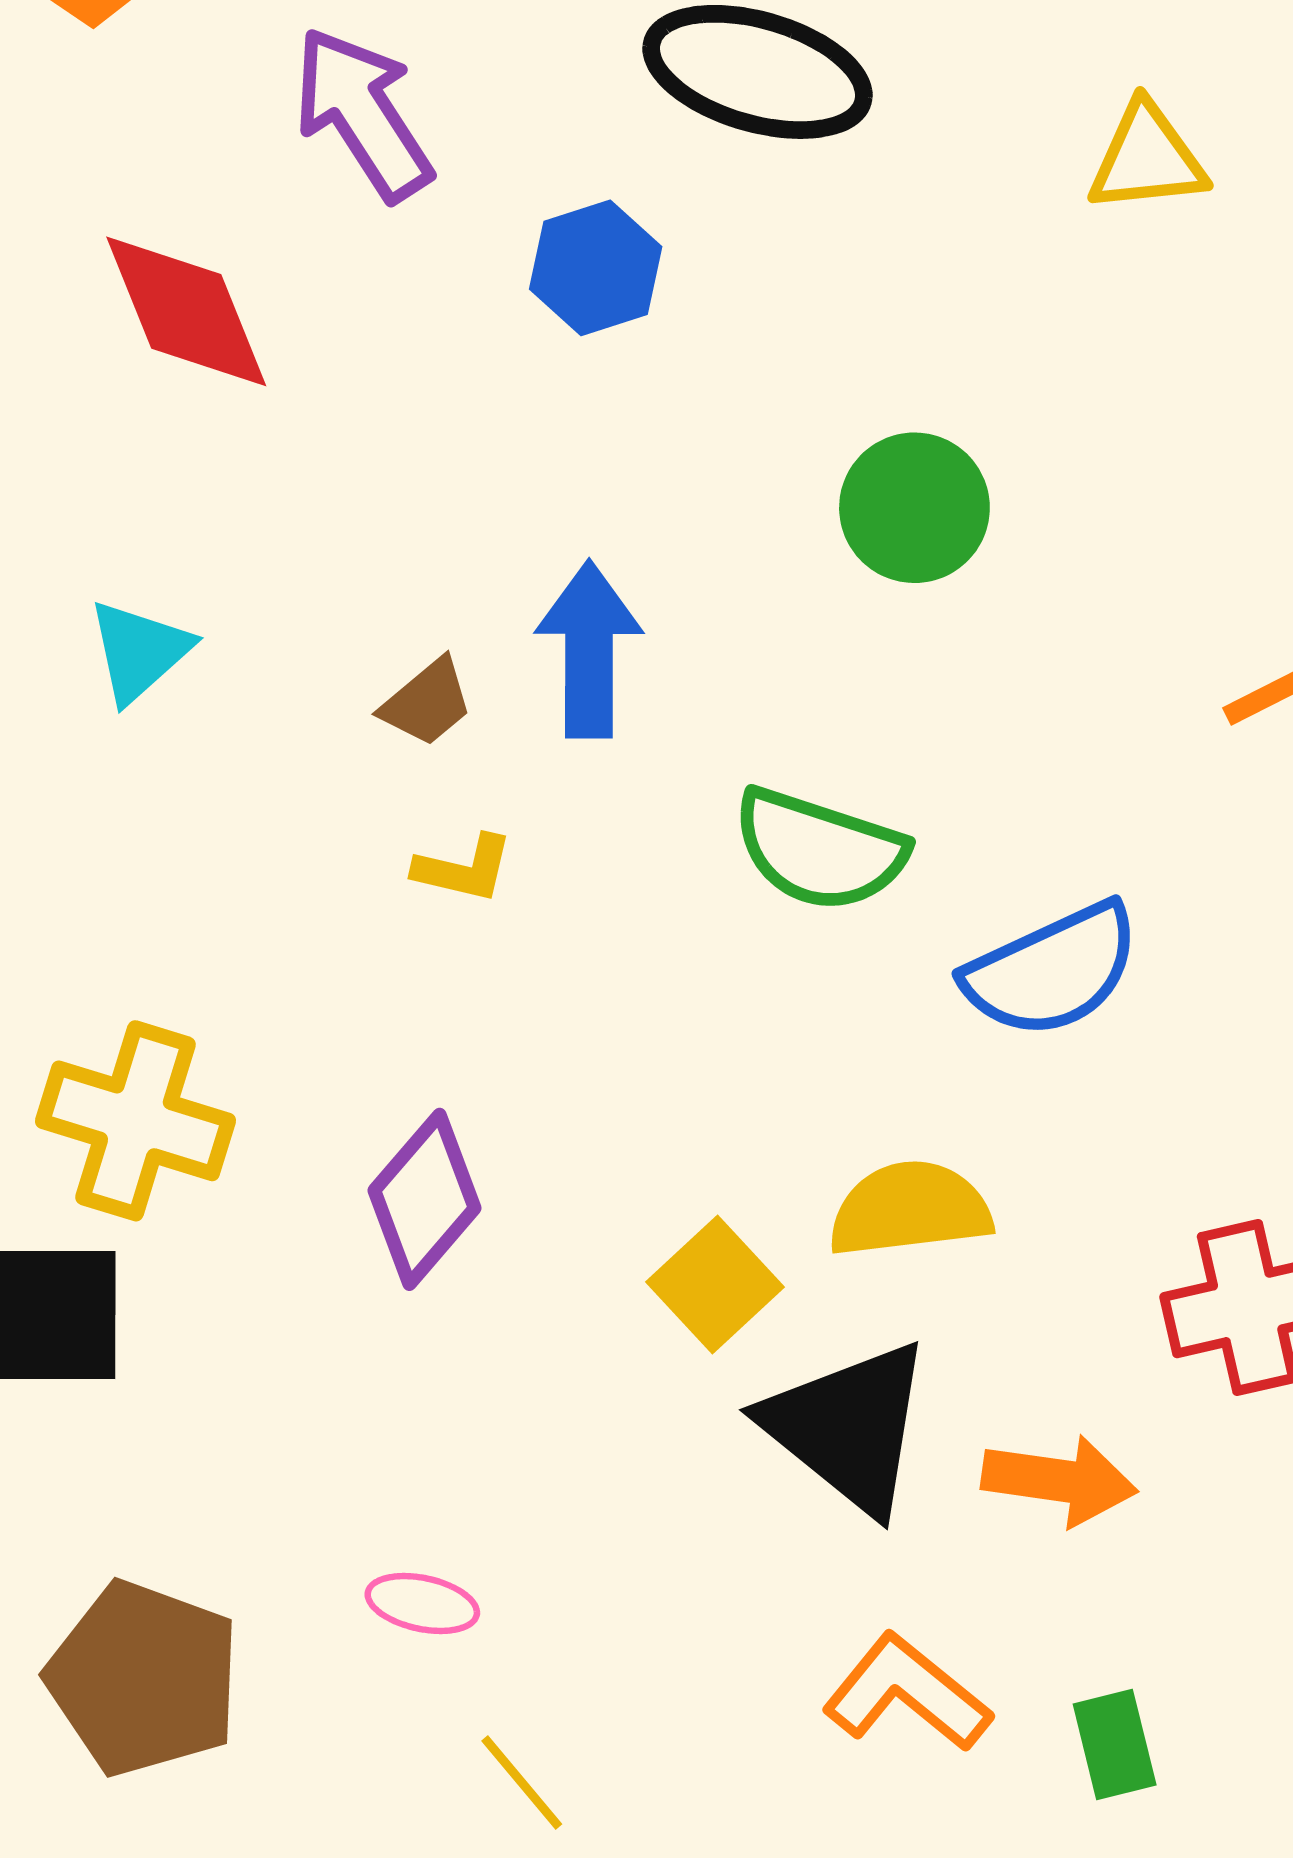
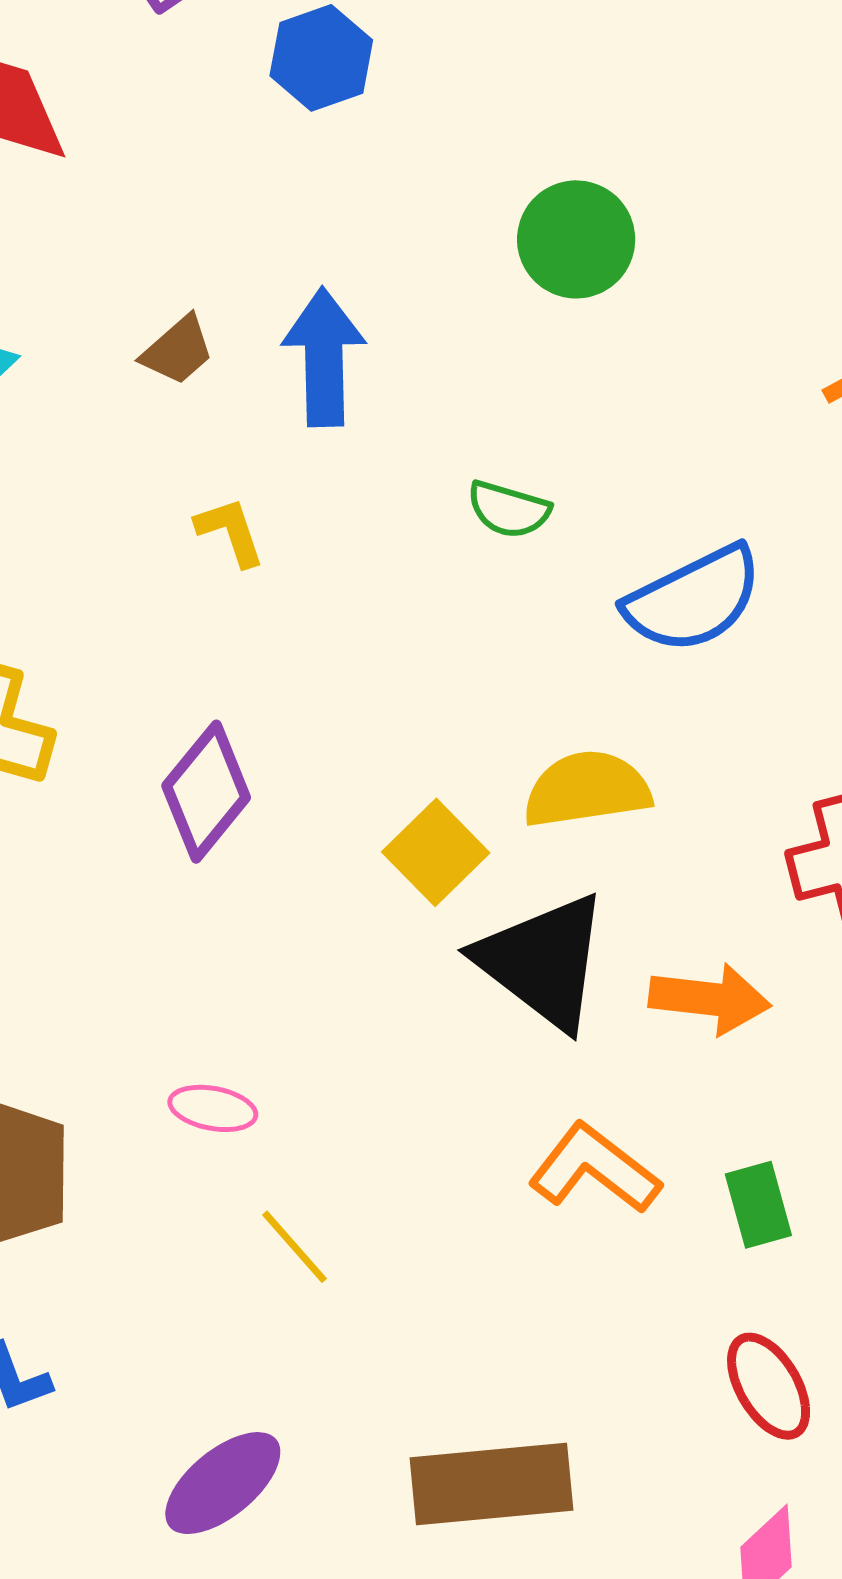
brown trapezoid: (427, 702) -> (178, 350), moved
green semicircle: (819, 850) -> (509, 509), size x0.6
yellow L-shape: (464, 869) -> (230, 532), turned -120

